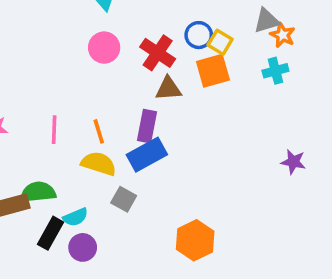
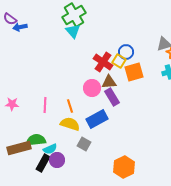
yellow square: (220, 42) -> (119, 61), moved
pink circle: (104, 48) -> (92, 88), moved
purple rectangle: (147, 126) -> (112, 97), moved, turned -42
cyan semicircle: (76, 217) -> (50, 149), moved
purple circle: (83, 247) -> (57, 160), moved

